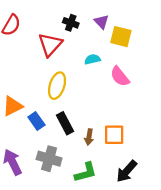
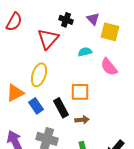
yellow ellipse: (57, 86) -> (39, 75), moved
orange square: (114, 135) -> (80, 92), moved
brown arrow: (89, 137) -> (82, 120), turned -104

